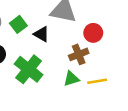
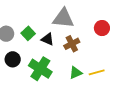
red circle: (93, 33) -> (102, 28), moved
brown cross: (79, 54) -> (72, 44), moved

